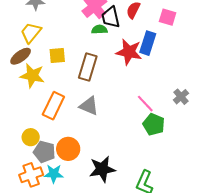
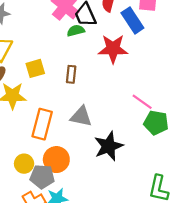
blue rectangle: (148, 43) -> (132, 20), moved, turned -40
brown rectangle: (88, 67) -> (71, 74), size x0.6
orange circle: (68, 149) -> (56, 160), moved
black star: (102, 169) -> (109, 146), moved

